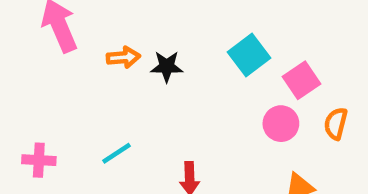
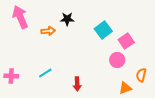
black star: (167, 66) -> (67, 19), moved
orange semicircle: (336, 124) -> (141, 75), moved

